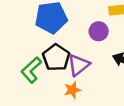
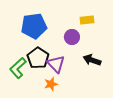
purple triangle: (79, 65) -> (56, 64), turned -36

